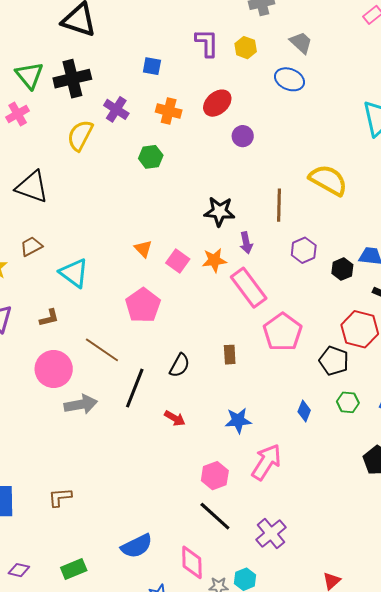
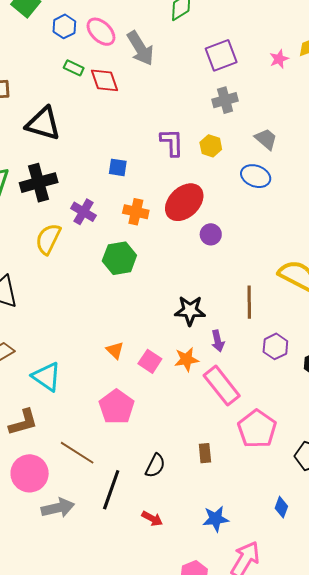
red ellipse: (217, 103) -> (184, 202), size x1.4
green hexagon: (151, 157) -> (119, 258), size x1.4
brown L-shape: (49, 318) -> (23, 422), size x1.5

